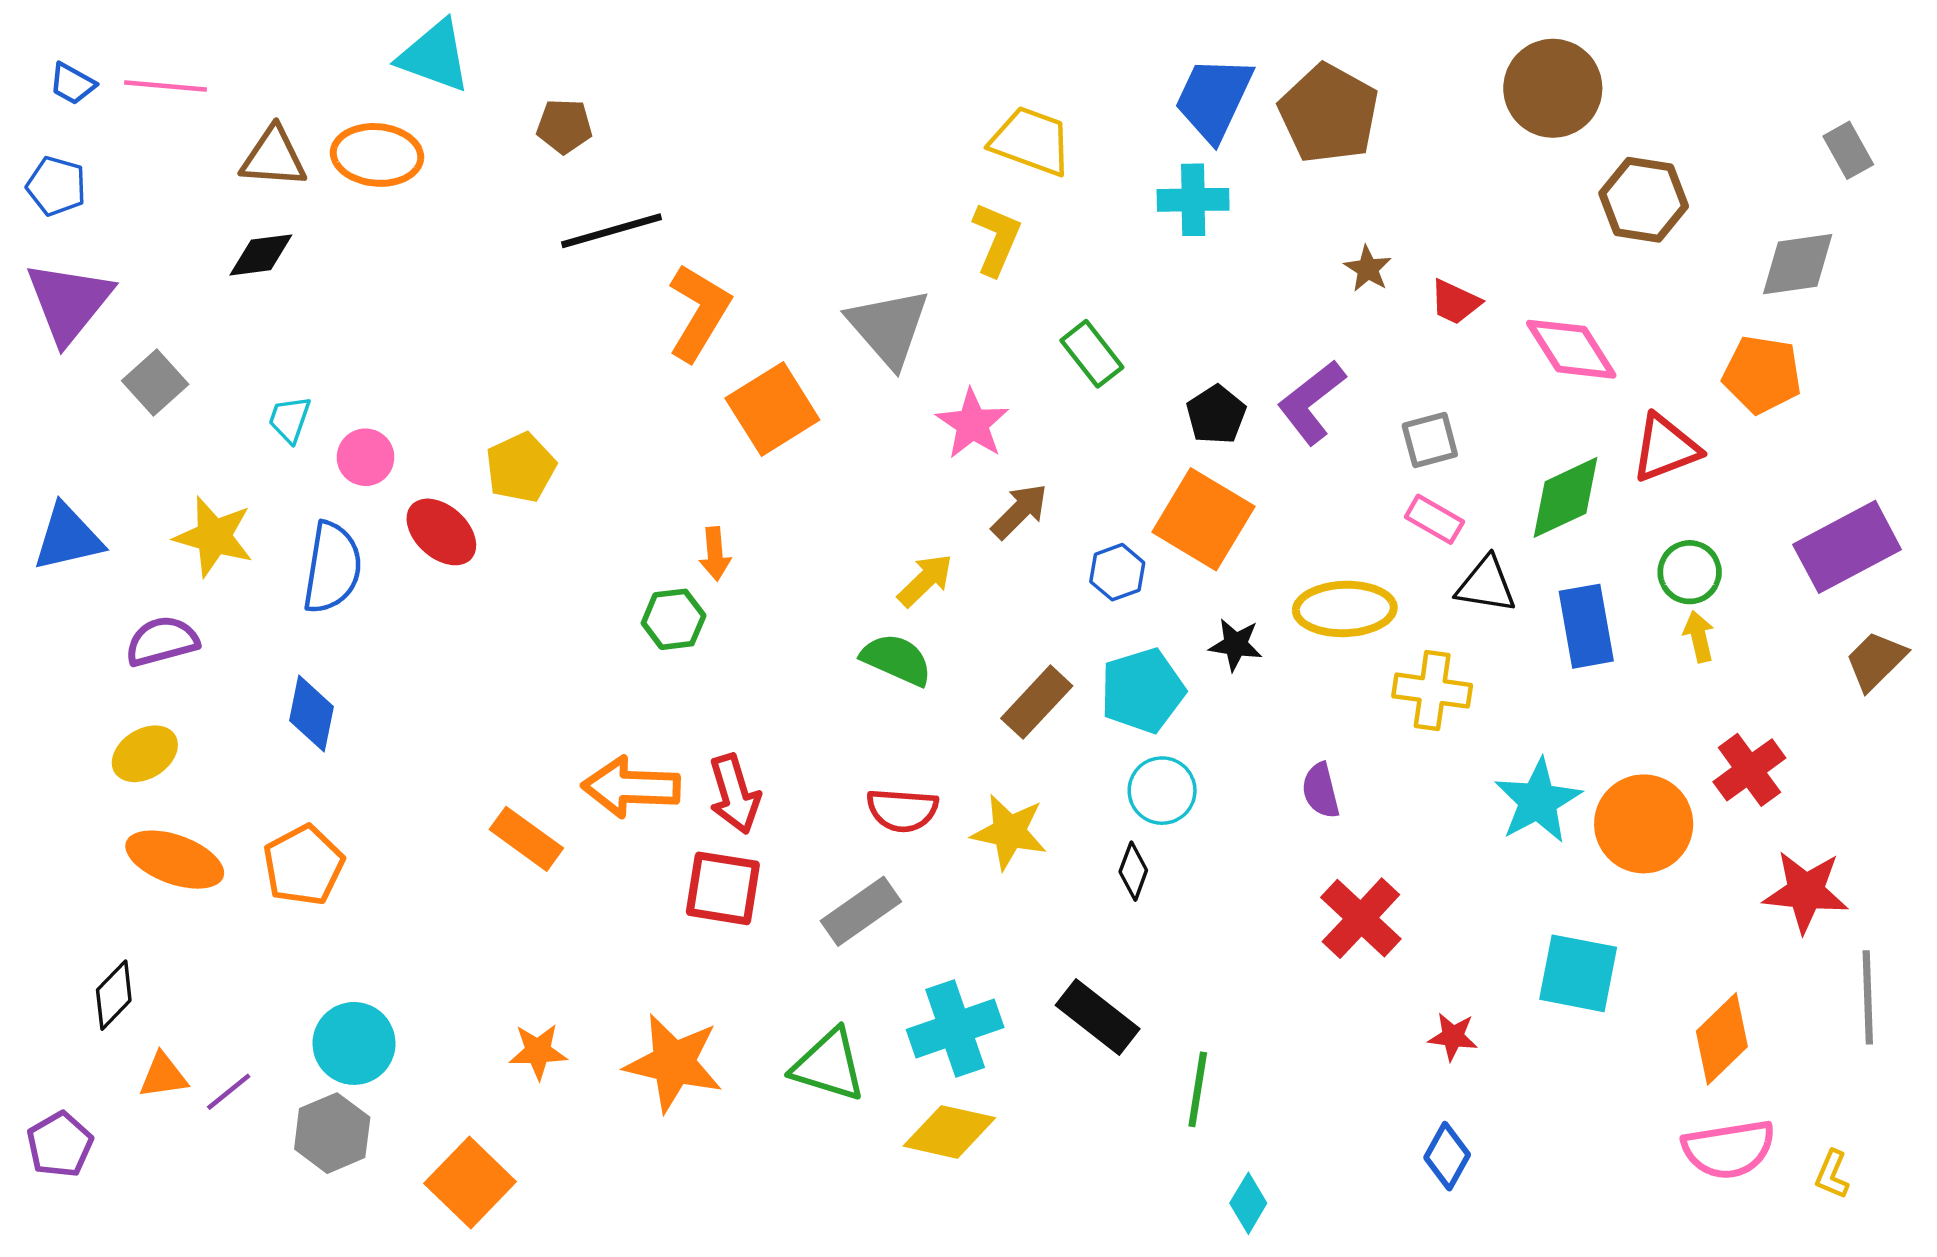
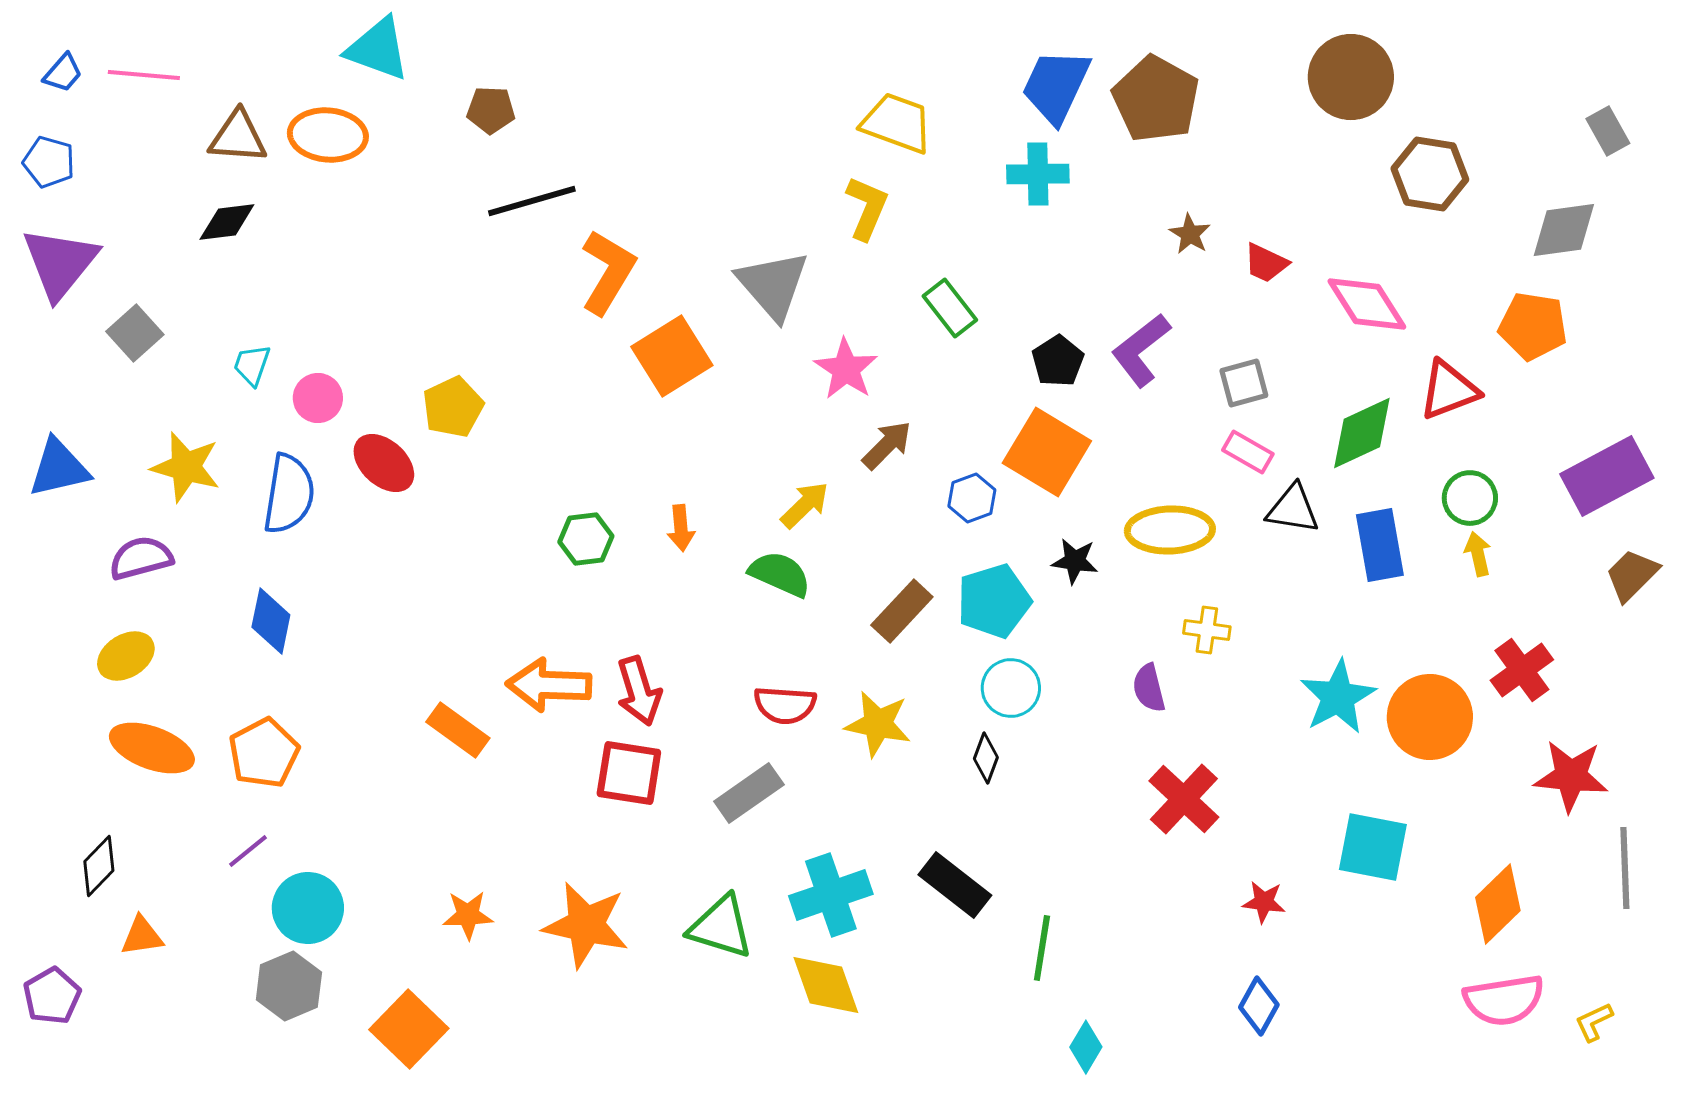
blue trapezoid: (72, 84) -> (63, 73), turned -78
orange arrow: (715, 554) -> (681, 528), moved
yellow cross: (1432, 691) -> (1207, 630), moved, size x0.7
purple line: (229, 1092) -> (248, 851), moved
yellow diamond: (949, 1132) -> (826, 985), turned 58
yellow L-shape: (1832, 1174) -> (1594, 1022), turned 42

